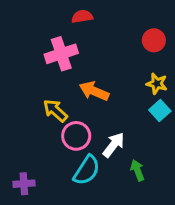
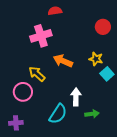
yellow star: (157, 84) -> (96, 59), moved
pink circle: (76, 136) -> (23, 92), moved
white arrow: (114, 145) -> (76, 97), turned -36
green arrow: (137, 170) -> (92, 114), turned 104

